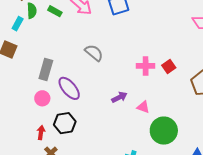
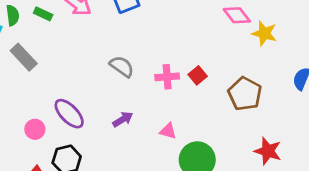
gray semicircle: (94, 53) -> (122, 67), moved
gray rectangle: (46, 70) -> (24, 57), moved, turned -55
purple arrow: (119, 97) -> (123, 119), moved

